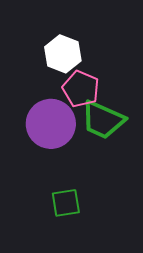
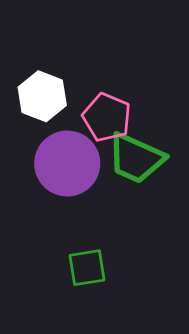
white hexagon: (63, 54) -> (42, 96), moved

